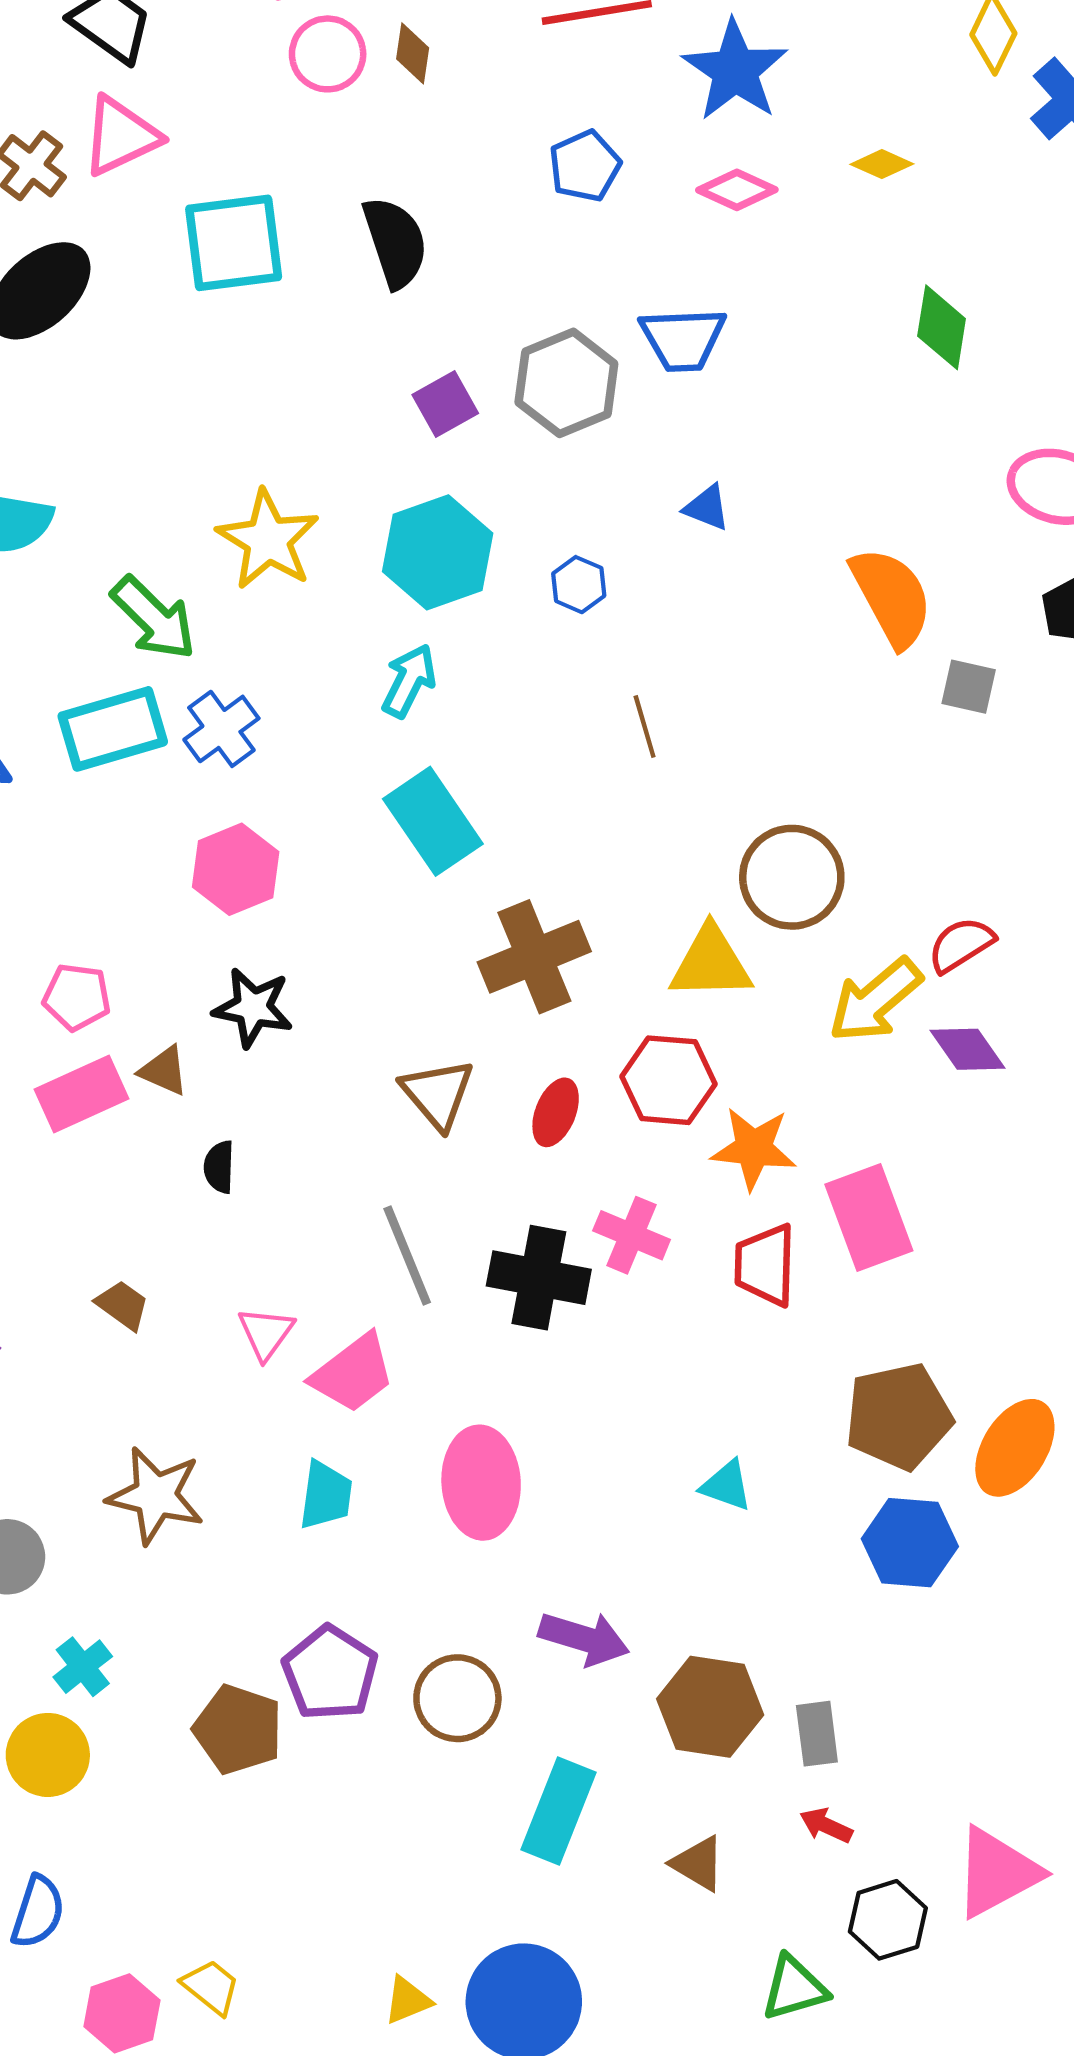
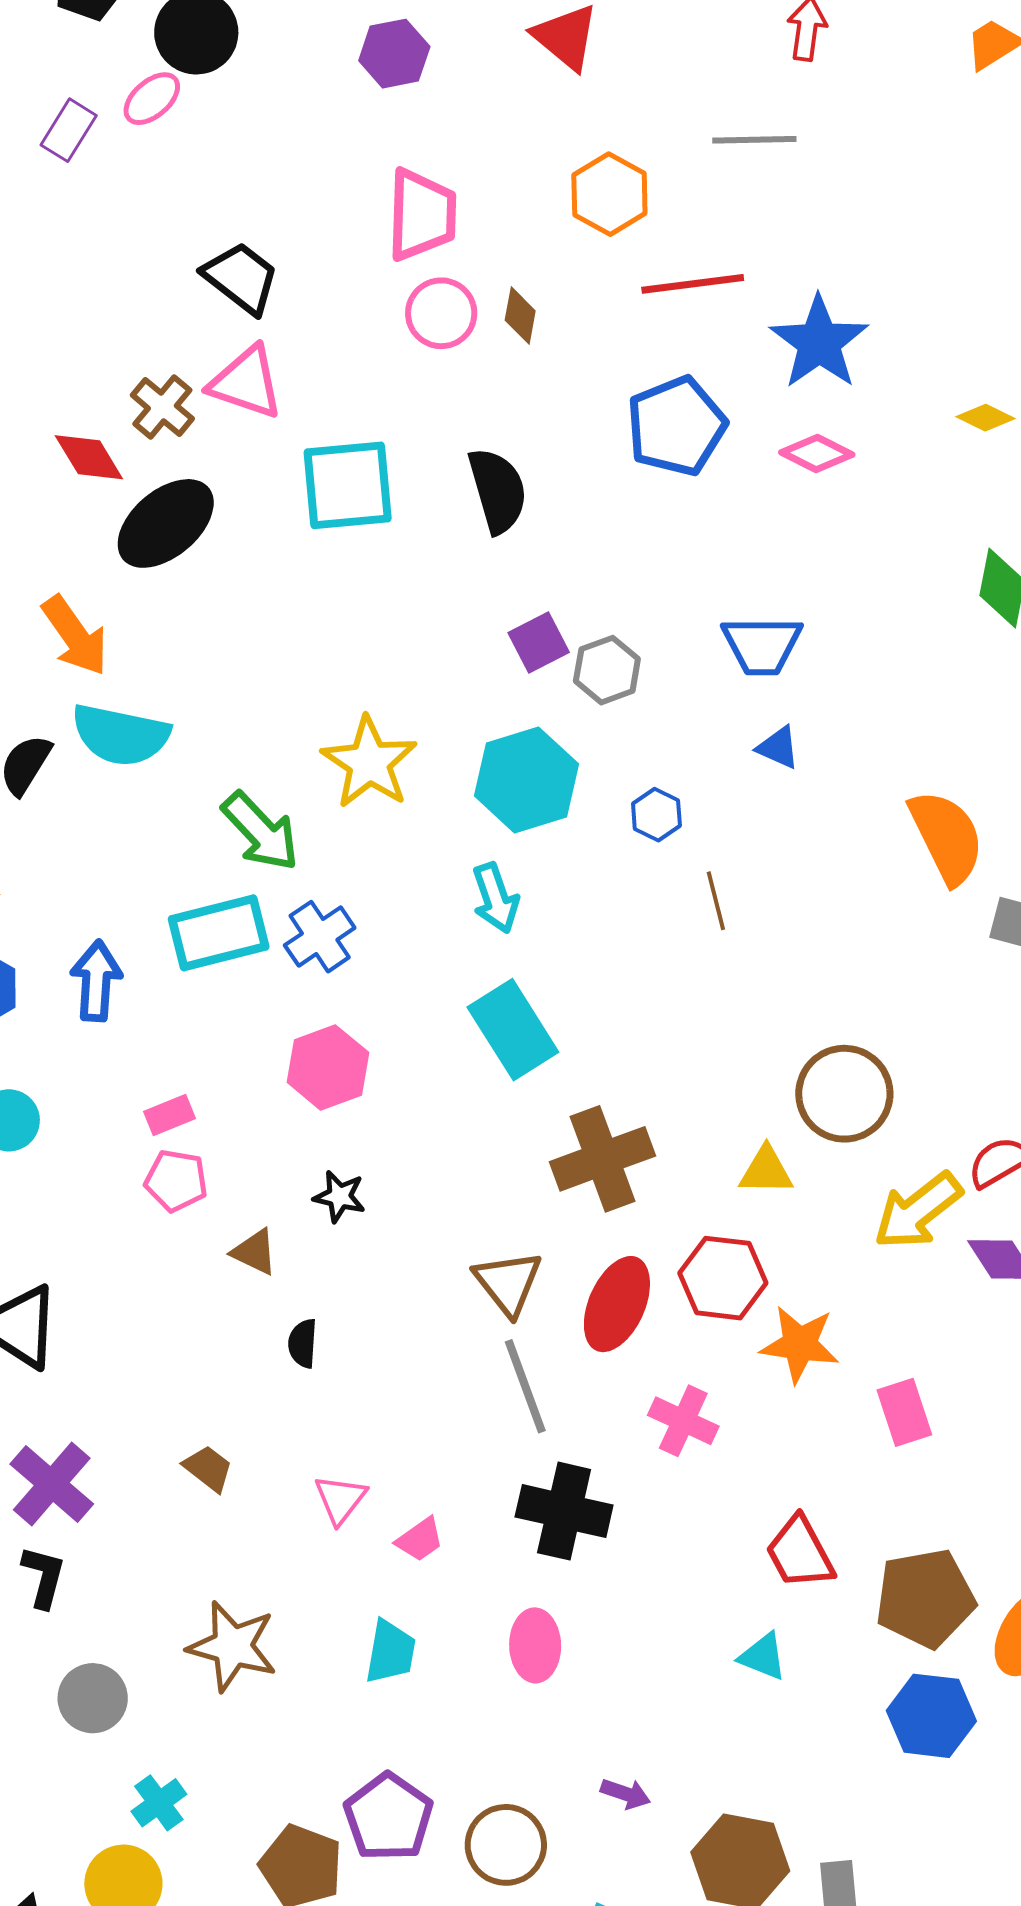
pink triangle: (121, 136) -> (246, 382), turned 42
yellow diamond: (882, 164) -> (985, 418), moved
blue pentagon: (585, 166) -> (676, 426), size x1.5
blue trapezoid: (683, 339) -> (762, 645), moved
gray hexagon: (566, 383) -> (607, 670), moved, size x0.7
cyan arrow: (409, 681) -> (496, 898), turned 132
brown line: (645, 726) -> (716, 901), moved
yellow triangle: (711, 963) -> (766, 1171), size x0.7
black star: (253, 1008) -> (339, 1196), size x0.7
pink rectangle: (81, 1094) -> (169, 1115), moved, size x0.6
red ellipse: (556, 1112) -> (617, 1304), size x1.5
pink rectangle: (869, 1217) -> (904, 1412), size x0.7
gray line: (407, 1255) -> (525, 1386), moved
red trapezoid: (765, 1265) -> (800, 1553), moved, turned -32
black cross: (539, 1278) -> (564, 1511), moved
pink trapezoid: (353, 1373) -> (420, 1540), size x0.6
pink ellipse: (481, 1483) -> (535, 1645), size x0.7
purple arrow: (584, 1638) -> (625, 1794), size x0.6

